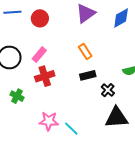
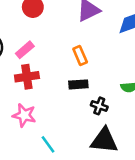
black cross: (108, 90) -> (99, 106), turned -32
pink star: (49, 121) -> (24, 115), moved

